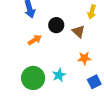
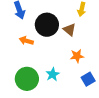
black circle: (56, 25) -> (47, 25), size x1.5
orange arrow: (35, 40) -> (26, 41), turned -128

